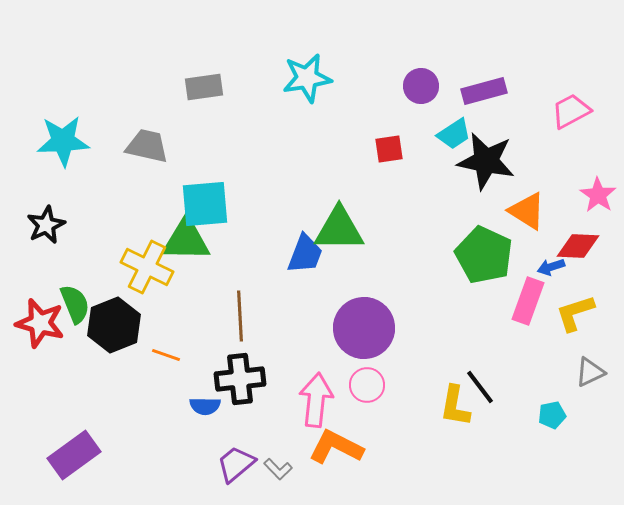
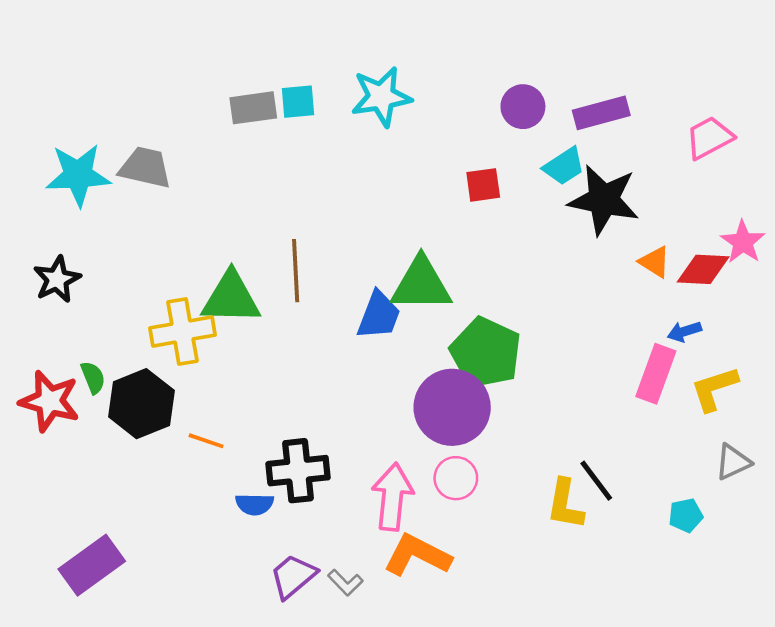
gray trapezoid: (147, 146) -> (145, 168), moved
cyan square: (205, 204) -> (298, 102), moved, size x0.6
orange triangle: (527, 211) -> (655, 262), size x0.7
red diamond: (578, 246) -> (703, 269), moved
green pentagon: (484, 255) -> (486, 353), moved
yellow cross: (147, 267) -> (182, 332), turned -36
green semicircle: (75, 304) -> (93, 377), size x0.7
brown line: (240, 316) -> (296, 271), moved

